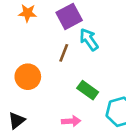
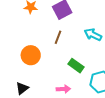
cyan arrow: (89, 40) -> (93, 35), moved, turned -30

